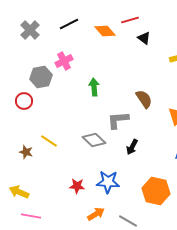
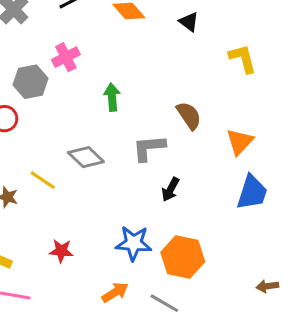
gray diamond: (94, 140) -> (86, 157), moved
red star: (77, 186) -> (61, 251), moved
orange hexagon: (156, 191) -> (183, 257), moved

